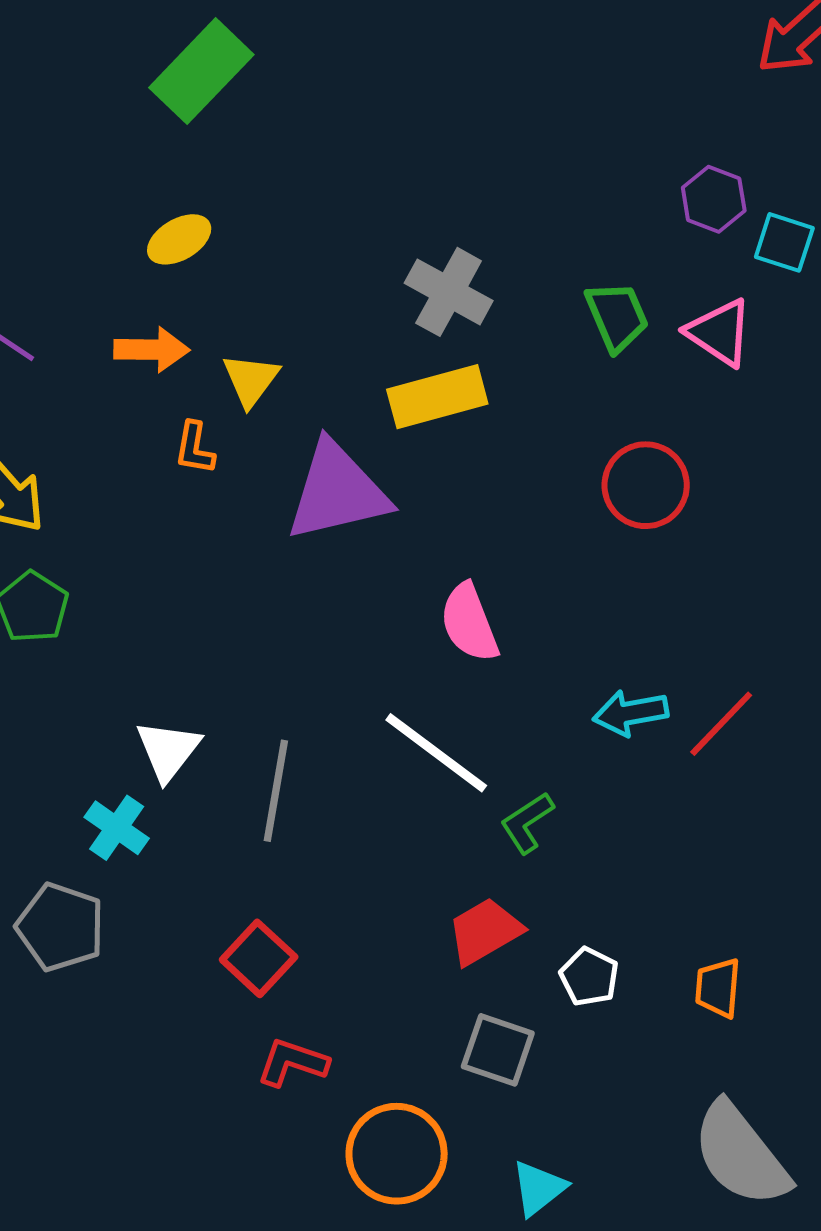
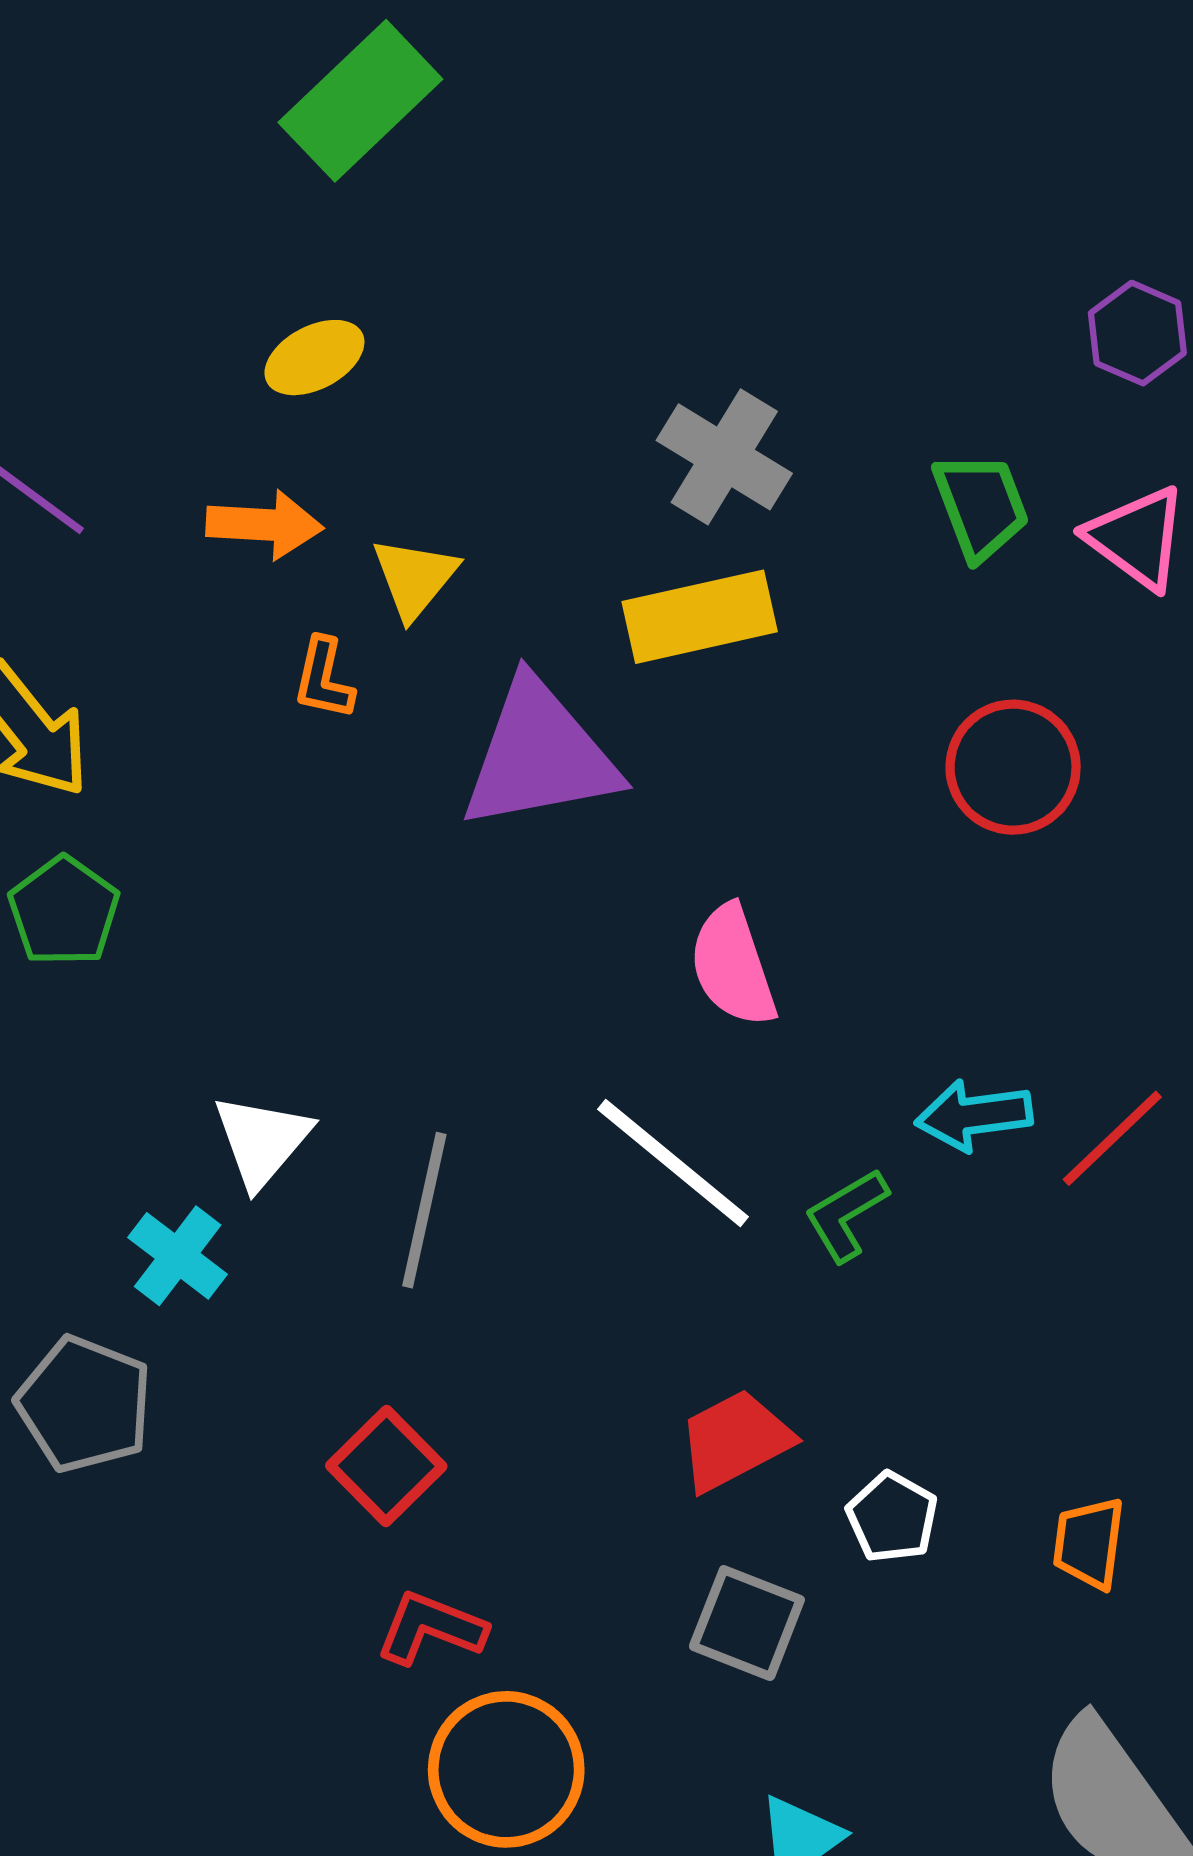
green L-shape: (527, 823) -> (846, 1215), moved
orange circle: (397, 1154) -> (506, 1769), moved

